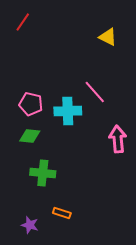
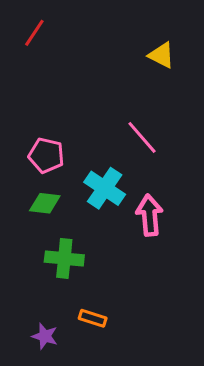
cyan cross: (68, 111) -> (105, 188), moved, turned 36
pink arrow: (118, 139) -> (149, 215), moved

